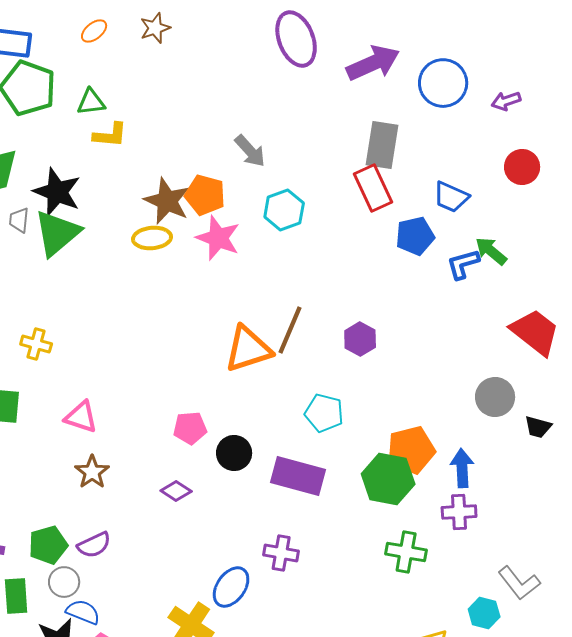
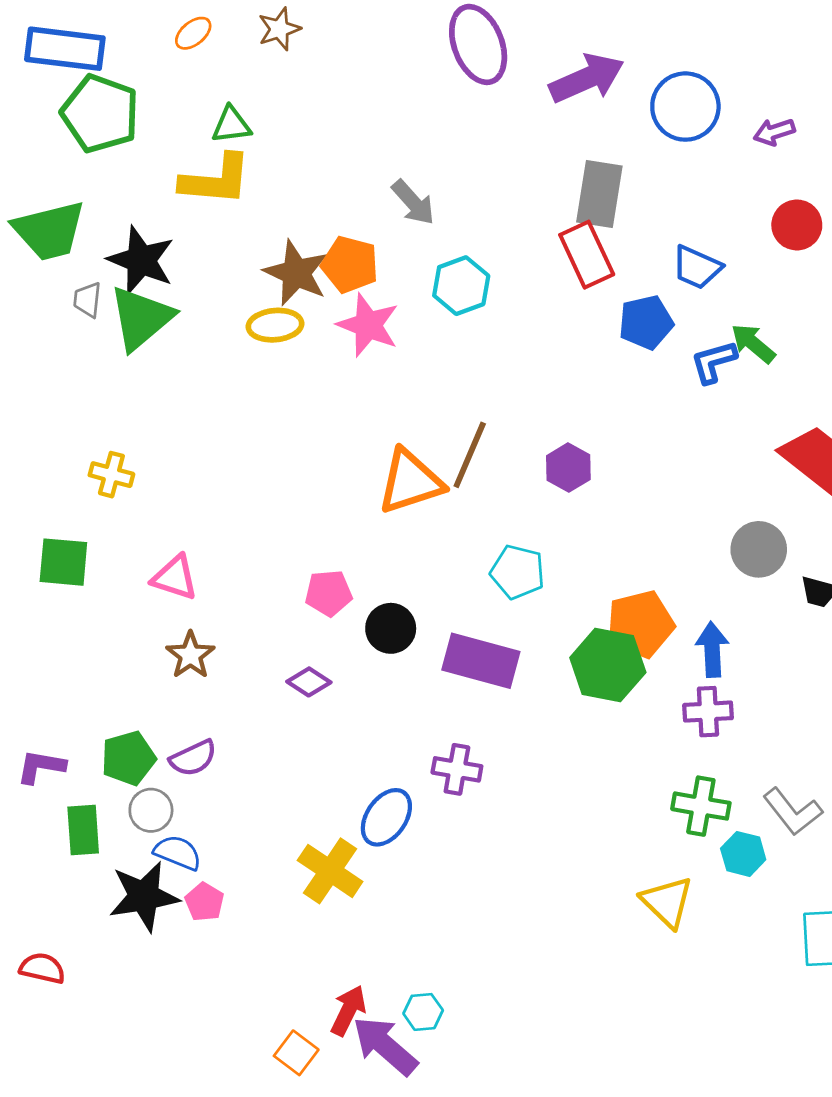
green triangle: (91, 102) -> (231, 125), moved
yellow L-shape: (110, 135) -> (216, 180), size x1.5
green cross: (406, 552) -> (701, 806), moved

